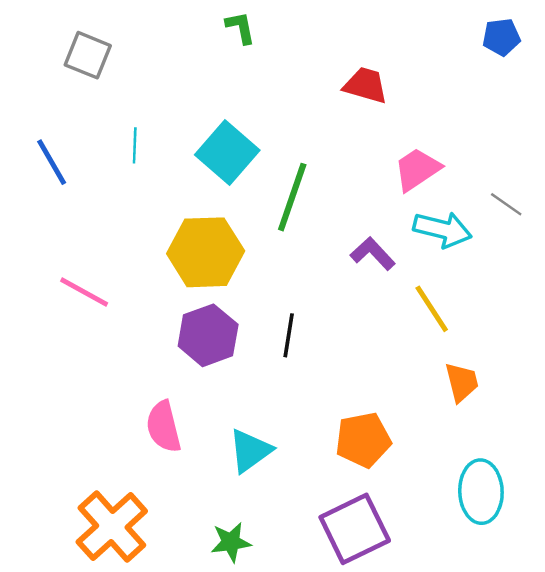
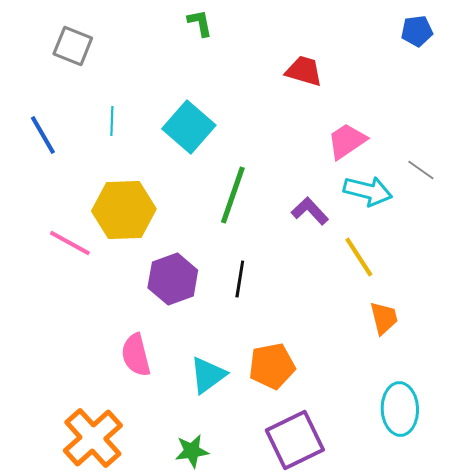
green line: (292, 197) -> (233, 195), moved
yellow hexagon: (206, 252) -> (124, 210), moved
orange pentagon: (363, 440) -> (272, 366), moved

